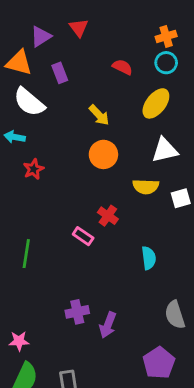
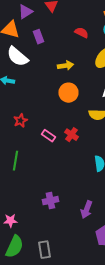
yellow arrow: (99, 115) -> (65, 66), turned -56
red star: (34, 169) -> (20, 121), moved
pink rectangle: (83, 236) -> (48, 136), moved
purple arrow: (108, 325) -> (86, 210), moved

